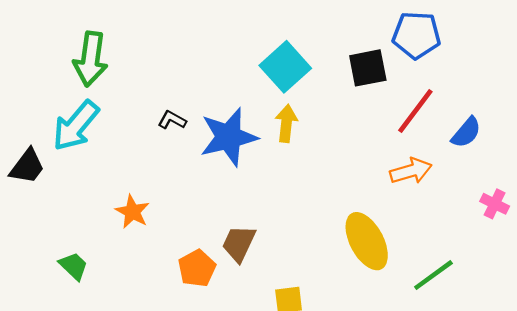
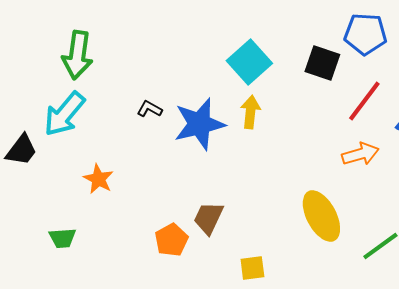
black square: (368, 68) -> (322, 63), turned 30
orange star: (132, 212) -> (98, 179), moved
green trapezoid: (74, 266) -> (62, 238), turned 132

